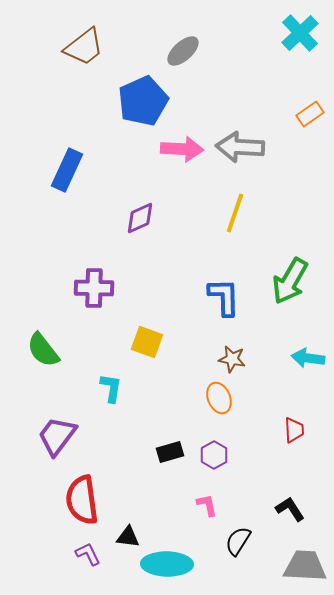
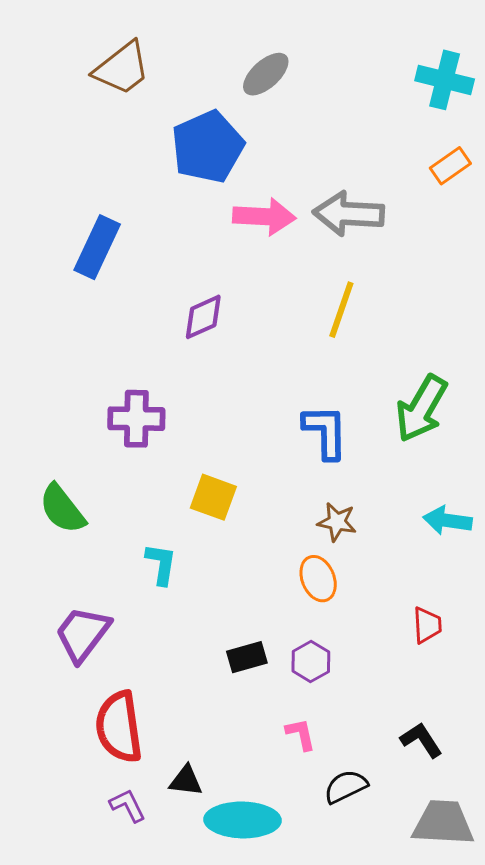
cyan cross: (300, 33) -> (445, 80), moved, turned -33
black semicircle: (238, 541) -> (346, 787), turned 32

